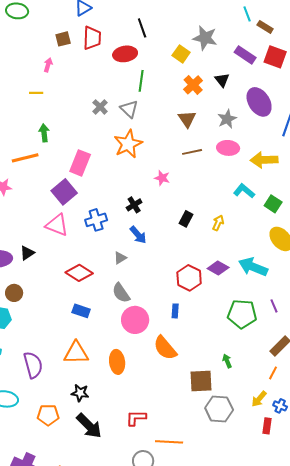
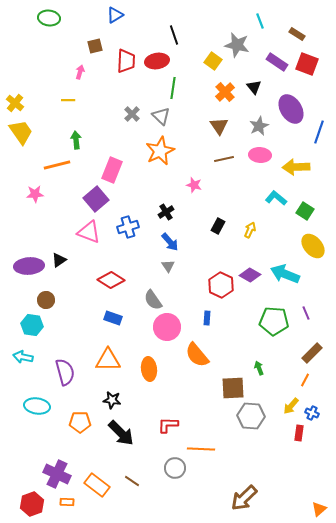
cyan line: (247, 14) -> (260, 21), moved
red trapezoid: (92, 38) -> (126, 61), moved
gray triangle: (120, 258) -> (168, 266), moved, turned -32

